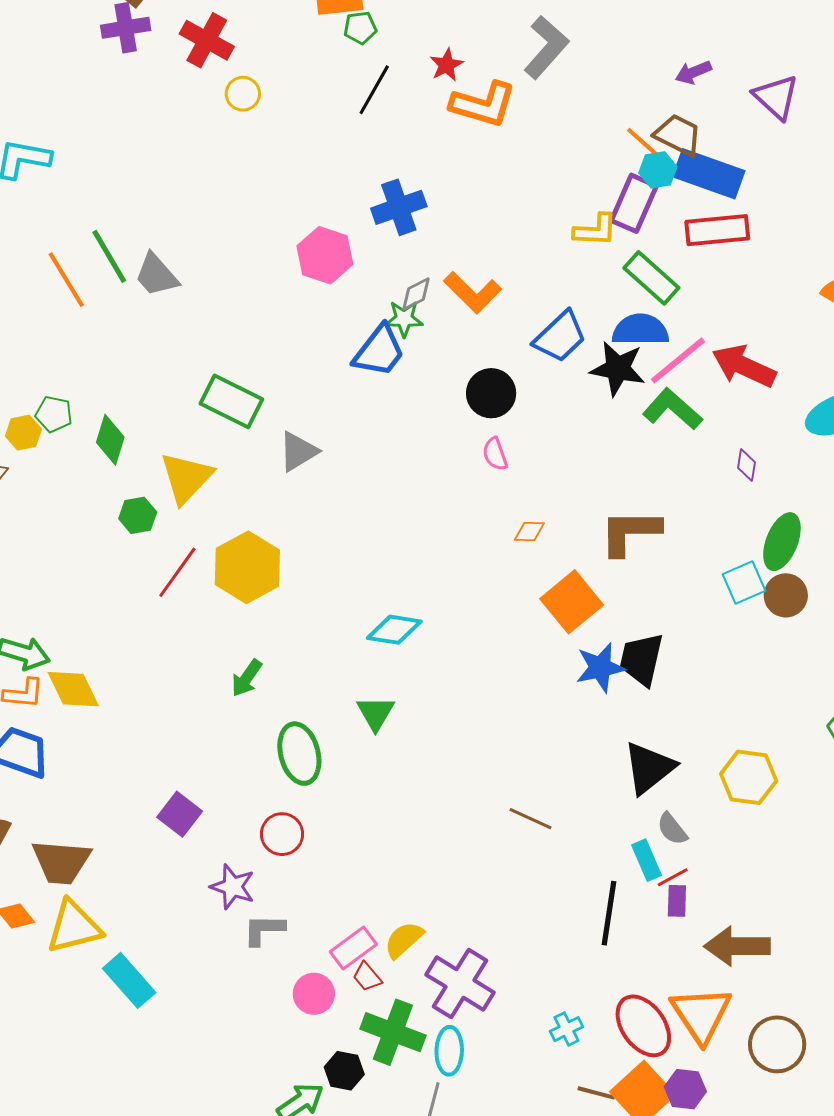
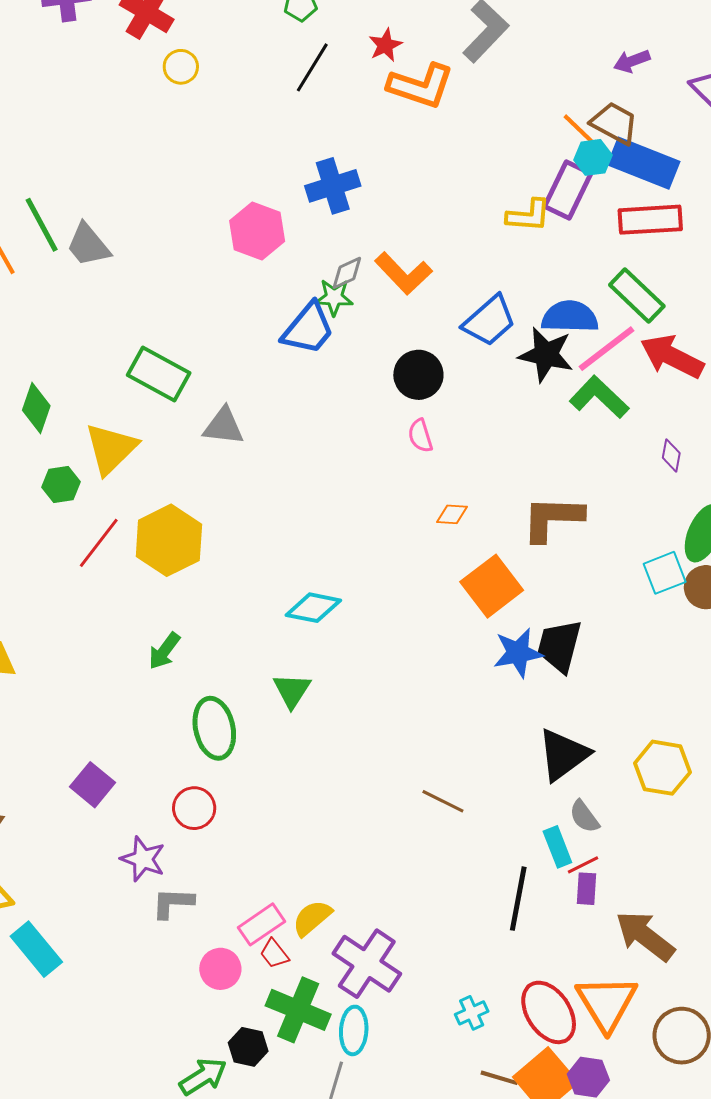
green rectangle: (651, 278) -> (637, 296), moved
gray triangle: (298, 451) -> (224, 426), turned 36
brown arrow: (737, 946) -> (645, 936), turned 36

